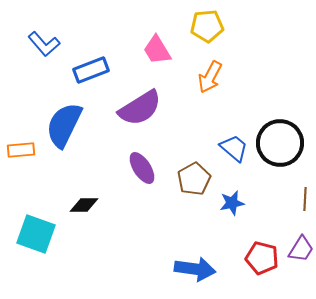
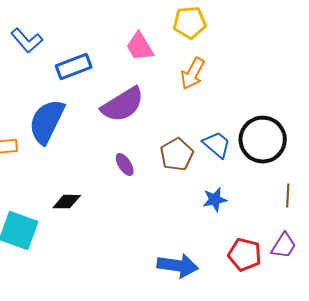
purple ellipse: (142, 168) -> (125, 165), size x0.7
brown pentagon: (194, 179) -> (177, 155), moved

